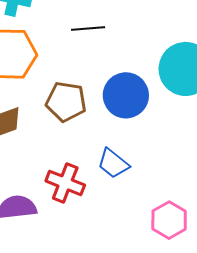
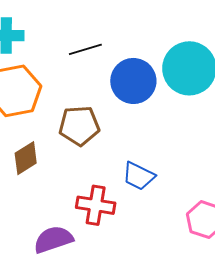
blue circle: (126, 95) -> (133, 81), moved

